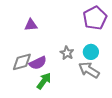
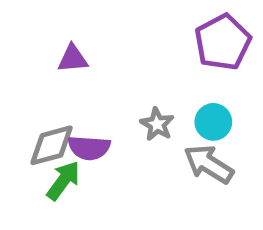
purple semicircle: (38, 63) -> (89, 148), turned 30
green arrow: (44, 81) -> (63, 180), moved

